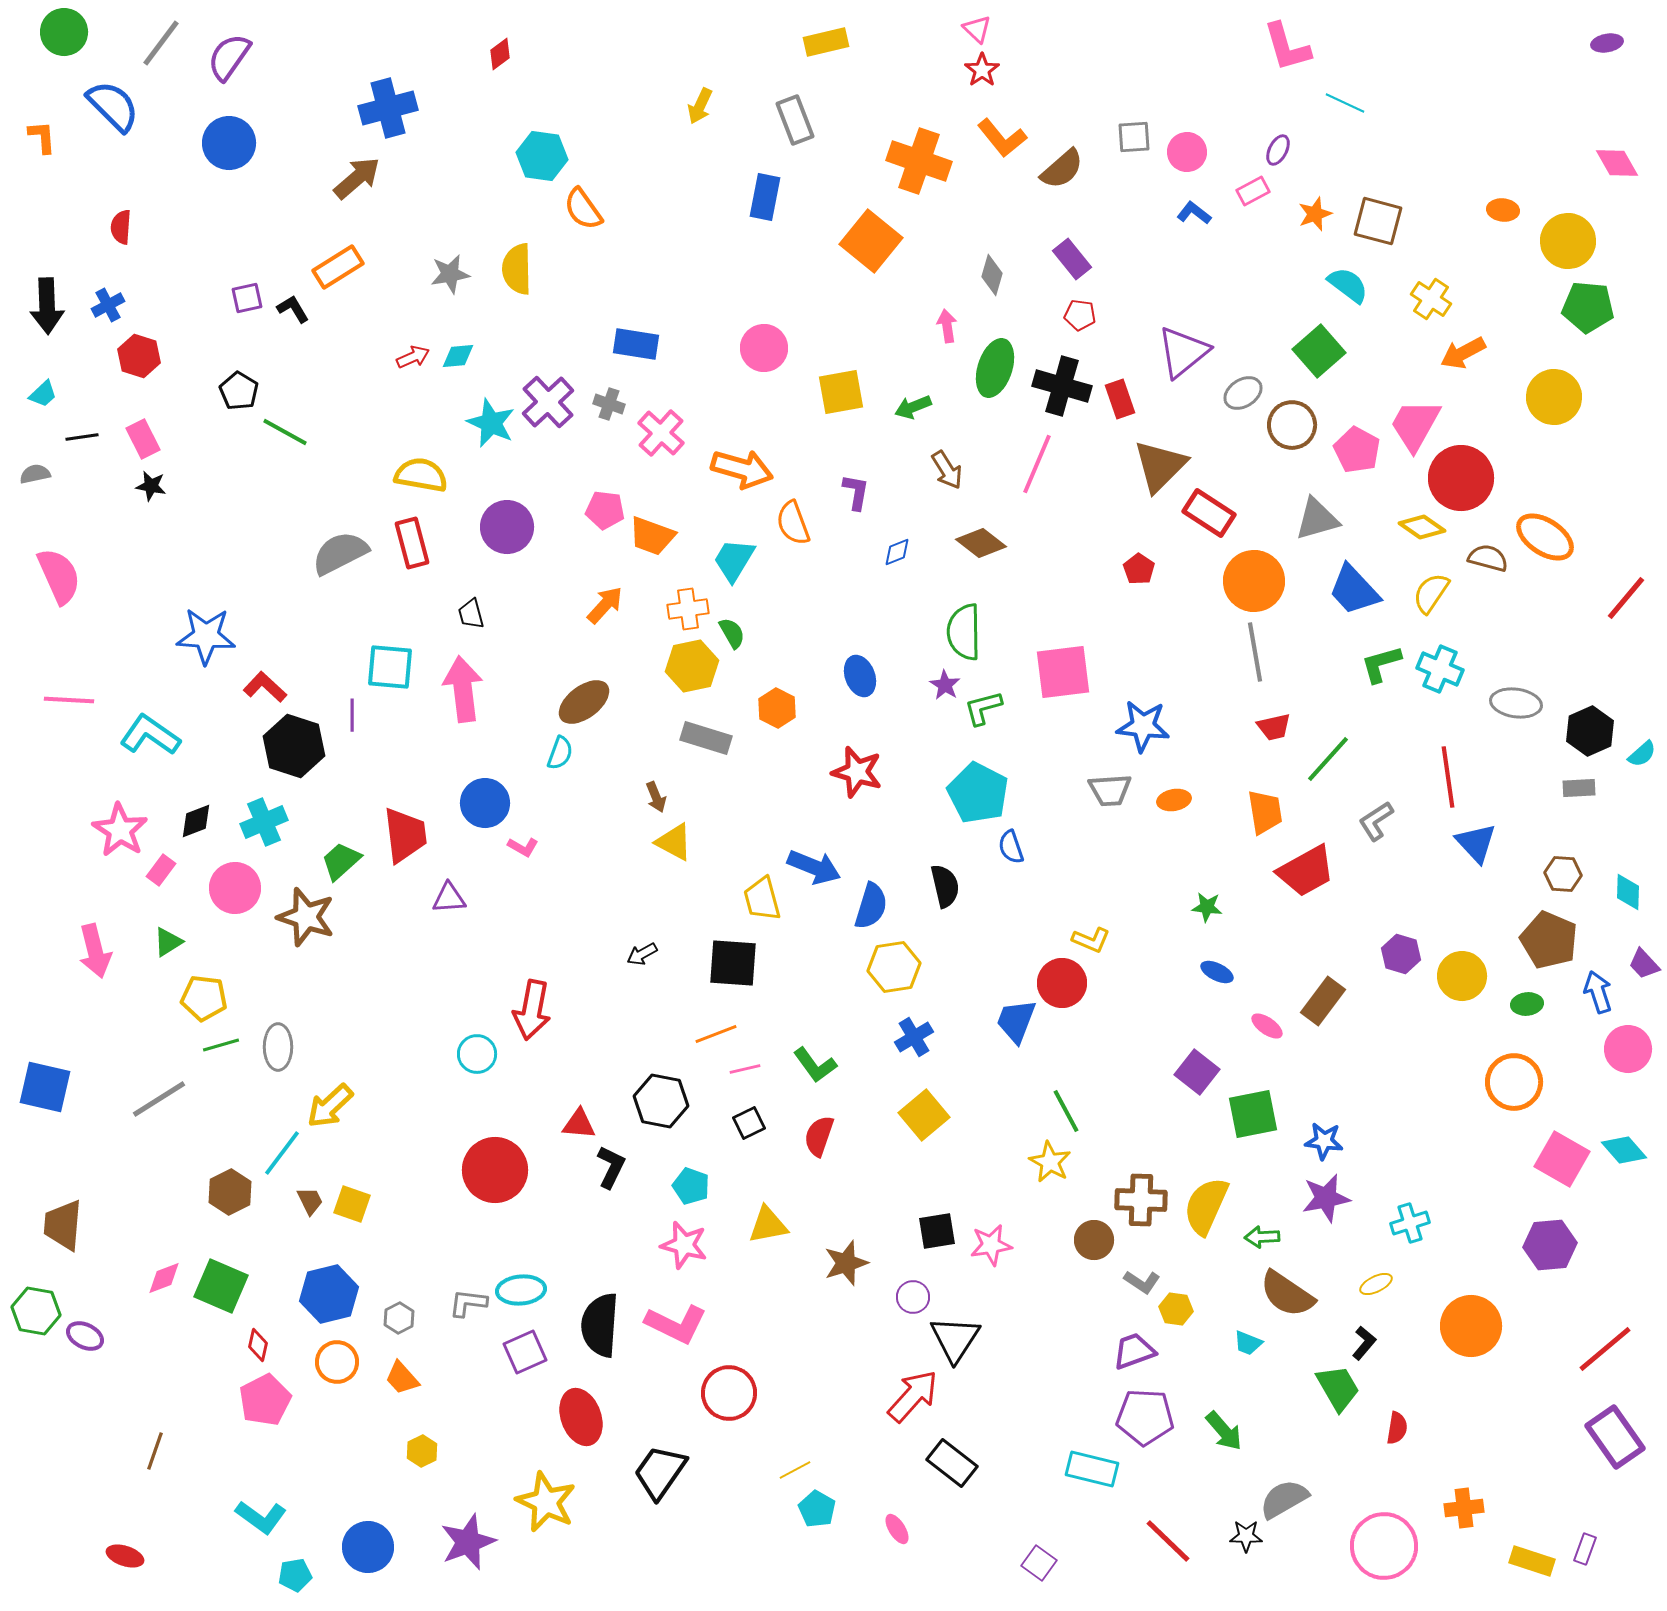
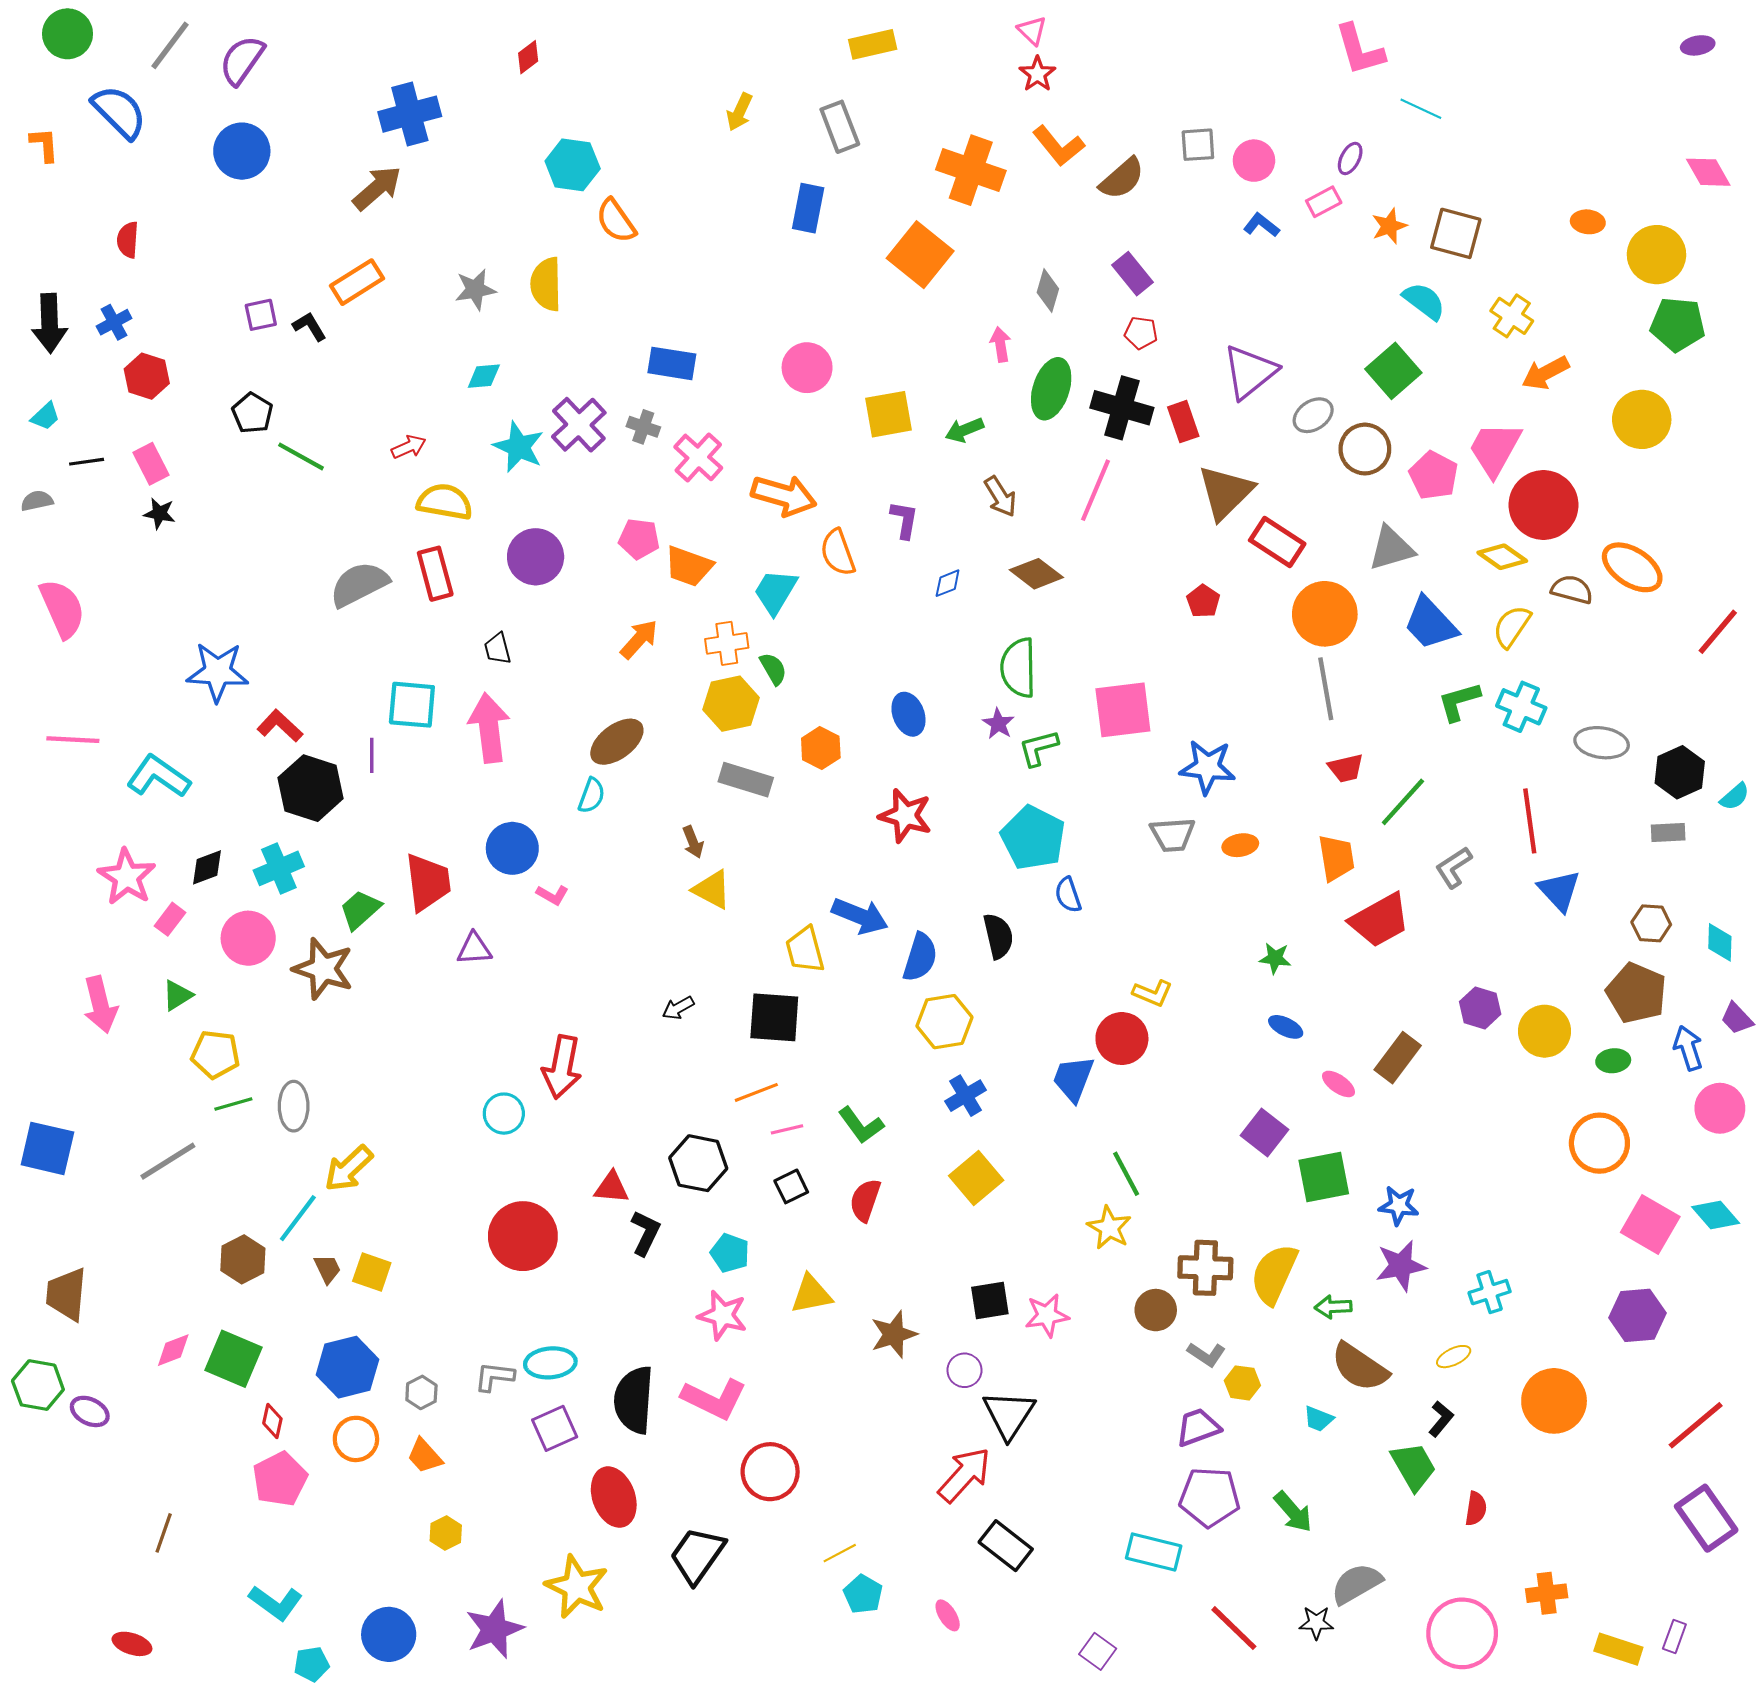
red arrow: (413, 357) -> (409, 447), moved

